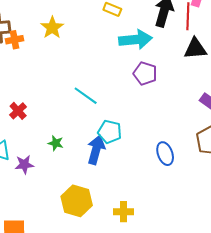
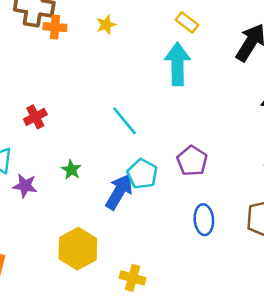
yellow star: (52, 28) -> (106, 25), size x0.7
cyan arrow: (136, 40) -> (178, 64), moved, turned -100
purple pentagon: (145, 74) -> (192, 161), moved

